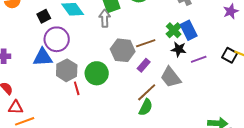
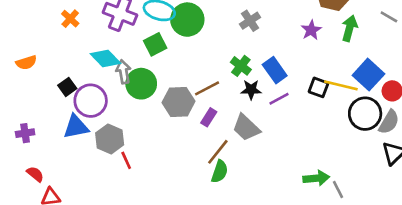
black square: (44, 16) -> (67, 87), moved
gray arrow: (105, 18) -> (123, 72), moved
blue rectangle: (189, 30) -> (275, 70), moved
green circle: (97, 73) -> (141, 84), moved

